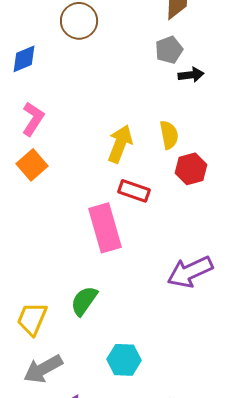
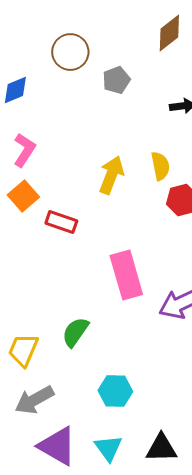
gray pentagon: (169, 50) -> (116, 80), moved
red rectangle: (134, 191) -> (61, 222), moved
pink rectangle: (105, 228) -> (126, 275), moved

